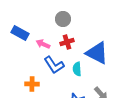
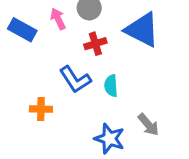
pink arrow: (43, 44) -> (58, 19), moved, turned 40
blue triangle: (97, 53) -> (142, 30), moved

